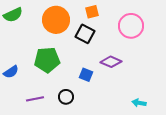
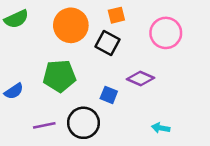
black circle: (66, 97) -> (83, 123), size x1.6
cyan arrow: (139, 103) -> (161, 128), moved

